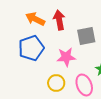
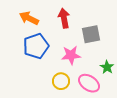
orange arrow: (35, 19) -> (29, 18), moved
pink ellipse: (84, 85) -> (89, 83), turned -35

